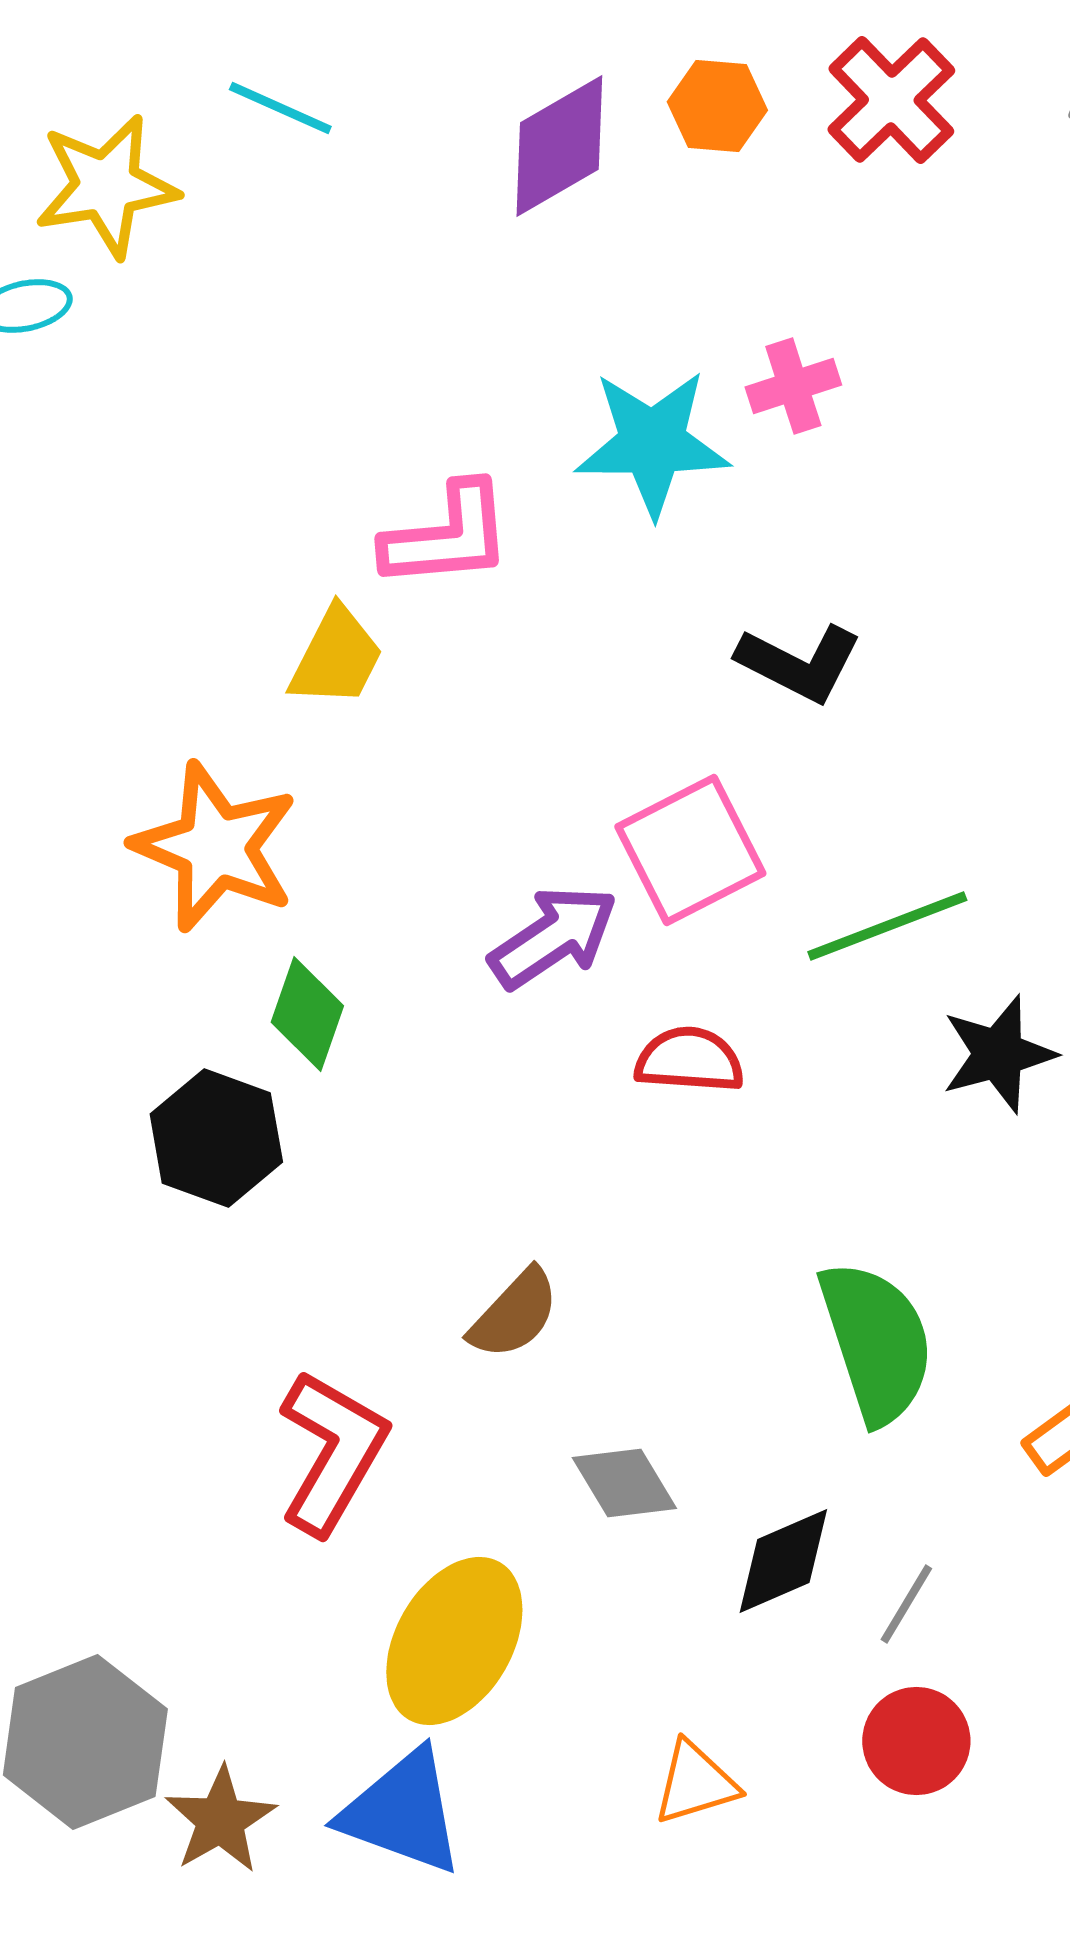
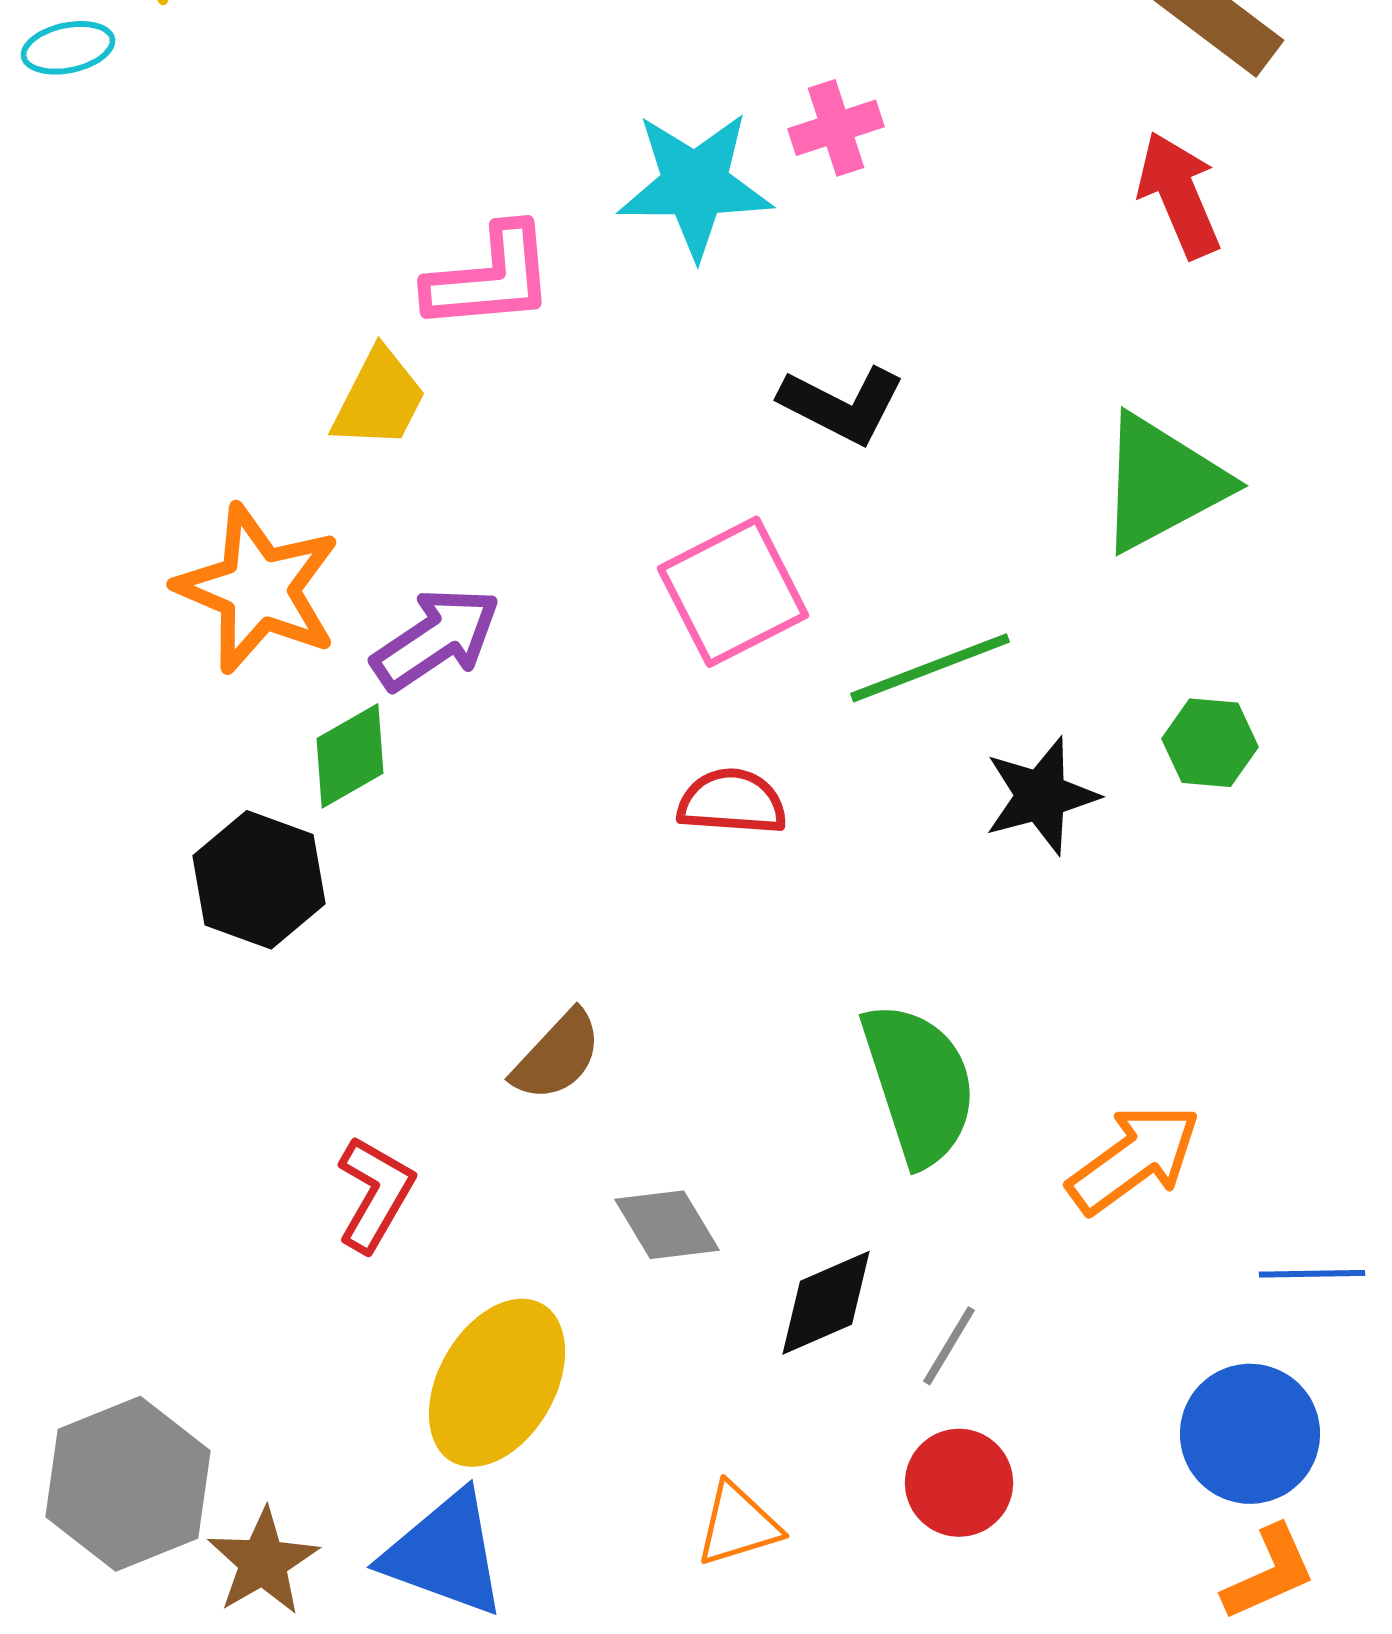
purple arrow: (553, 937) -> (436, 639), moved
green diamond: (307, 1014) -> (350, 756), turned 41
red L-shape: (332, 1452) -> (375, 1194), size x0.7

